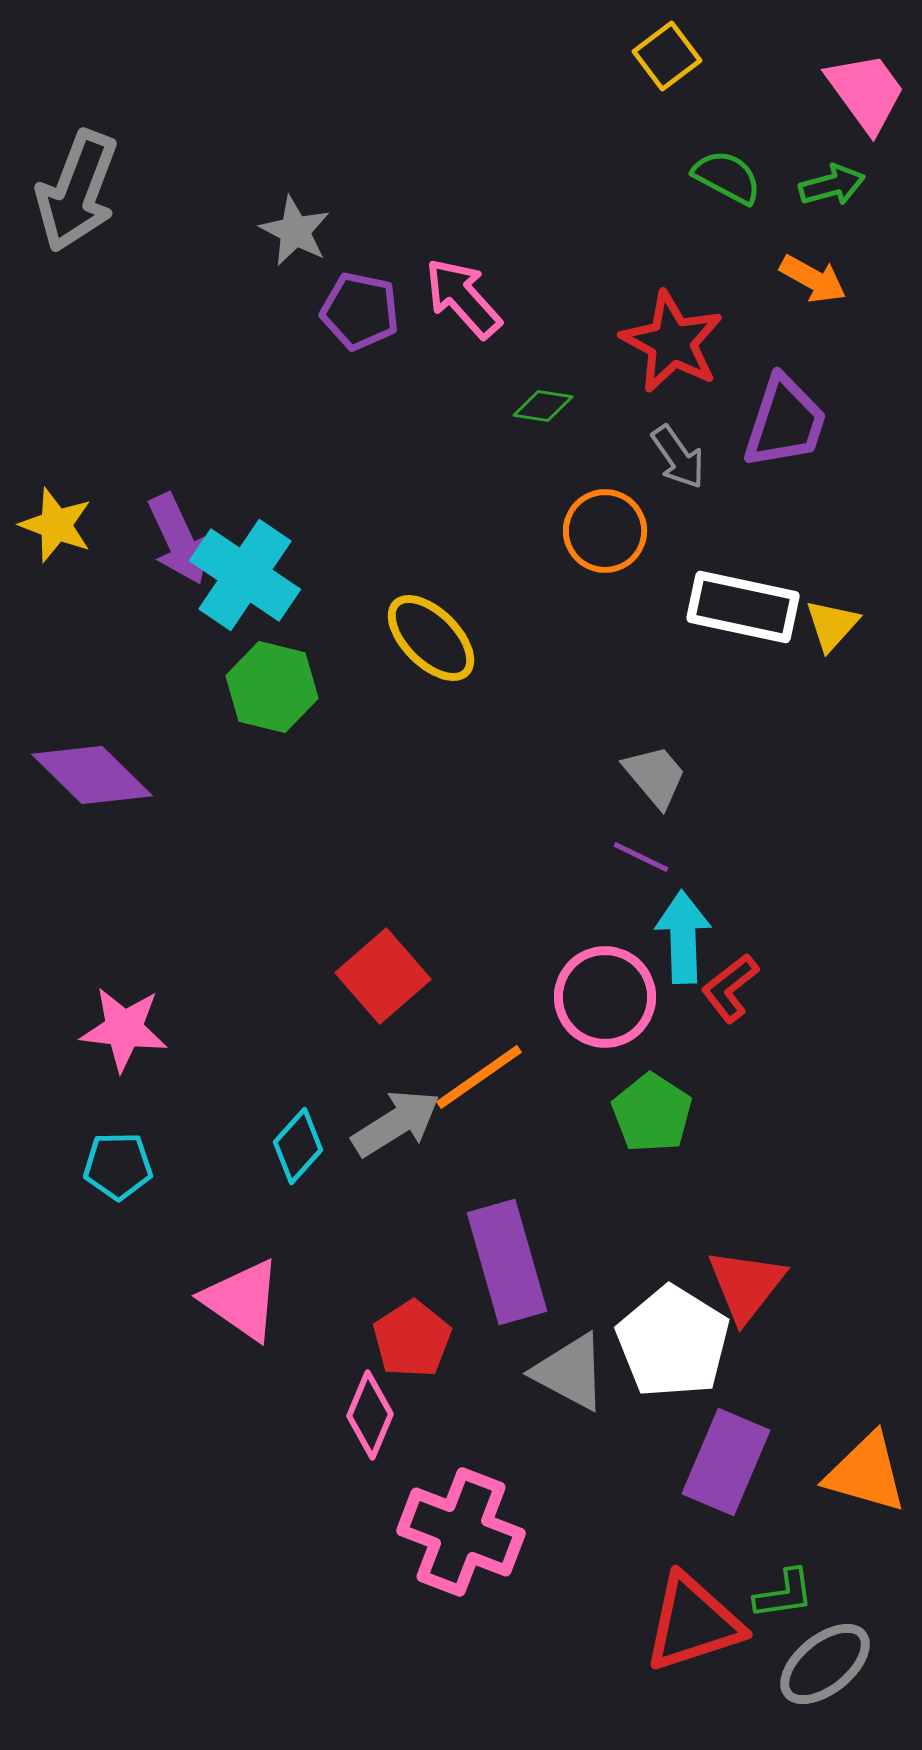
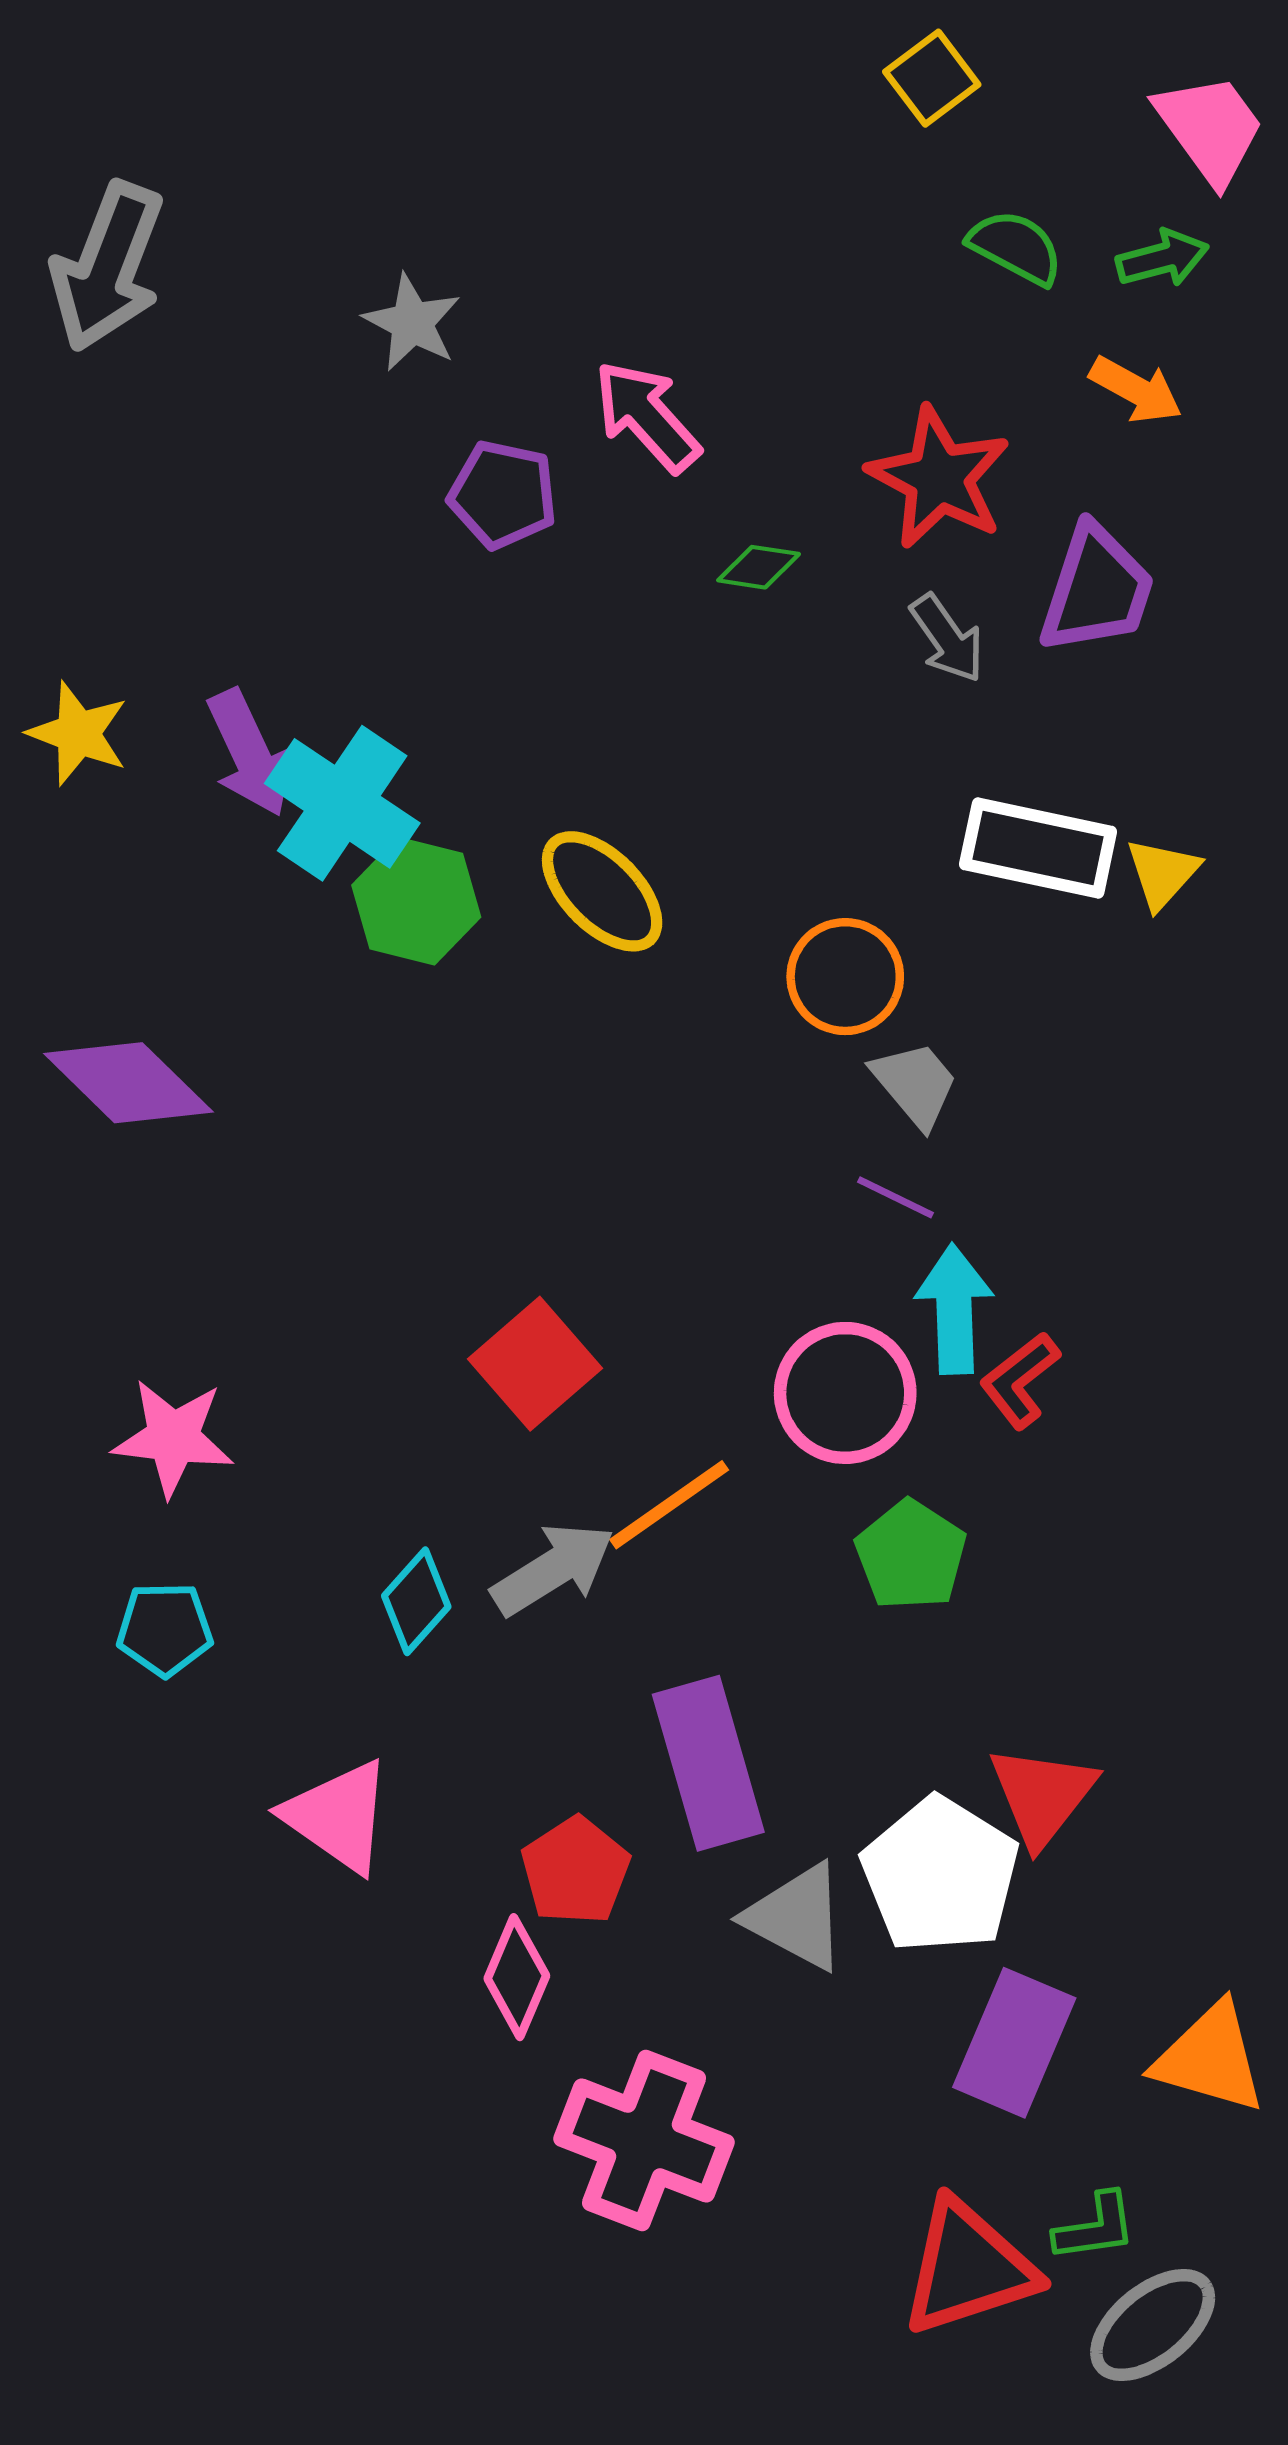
purple pentagon: (360, 311) -> (503, 495), moved
orange circle: (605, 531) -> (845, 977), moved
green hexagon: (272, 687) -> (416, 901), moved

